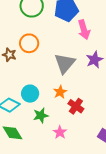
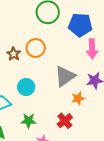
orange star: (60, 92) -> (78, 98), moved
cyan circle: (30, 94) -> (26, 87), moved

